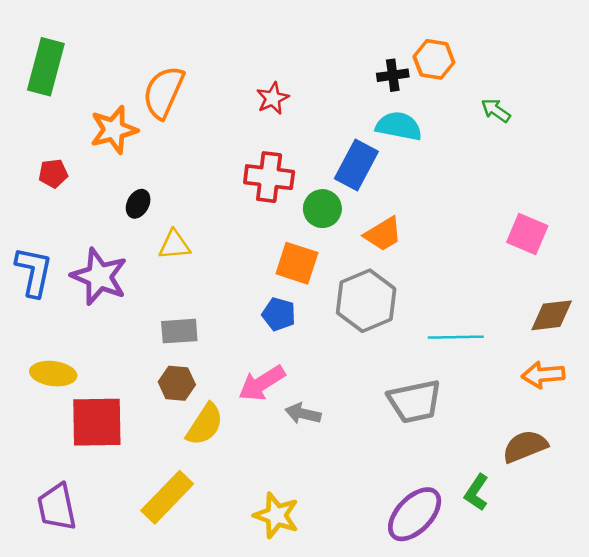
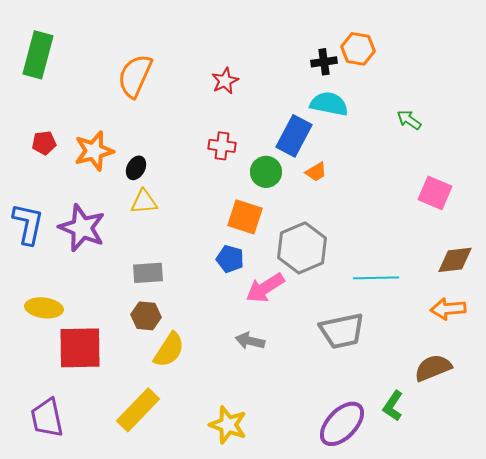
green arrow: (496, 110) -> (409, 120), moved
orange star: (114, 130) -> (94, 151), moved
red cross: (269, 177) -> (222, 146), size x0.7
black ellipse: (138, 204) -> (136, 168), moved
orange trapezoid: (383, 234) -> (316, 172), moved, size x0.7
pink arrow: (262, 383) -> (265, 288), moved

